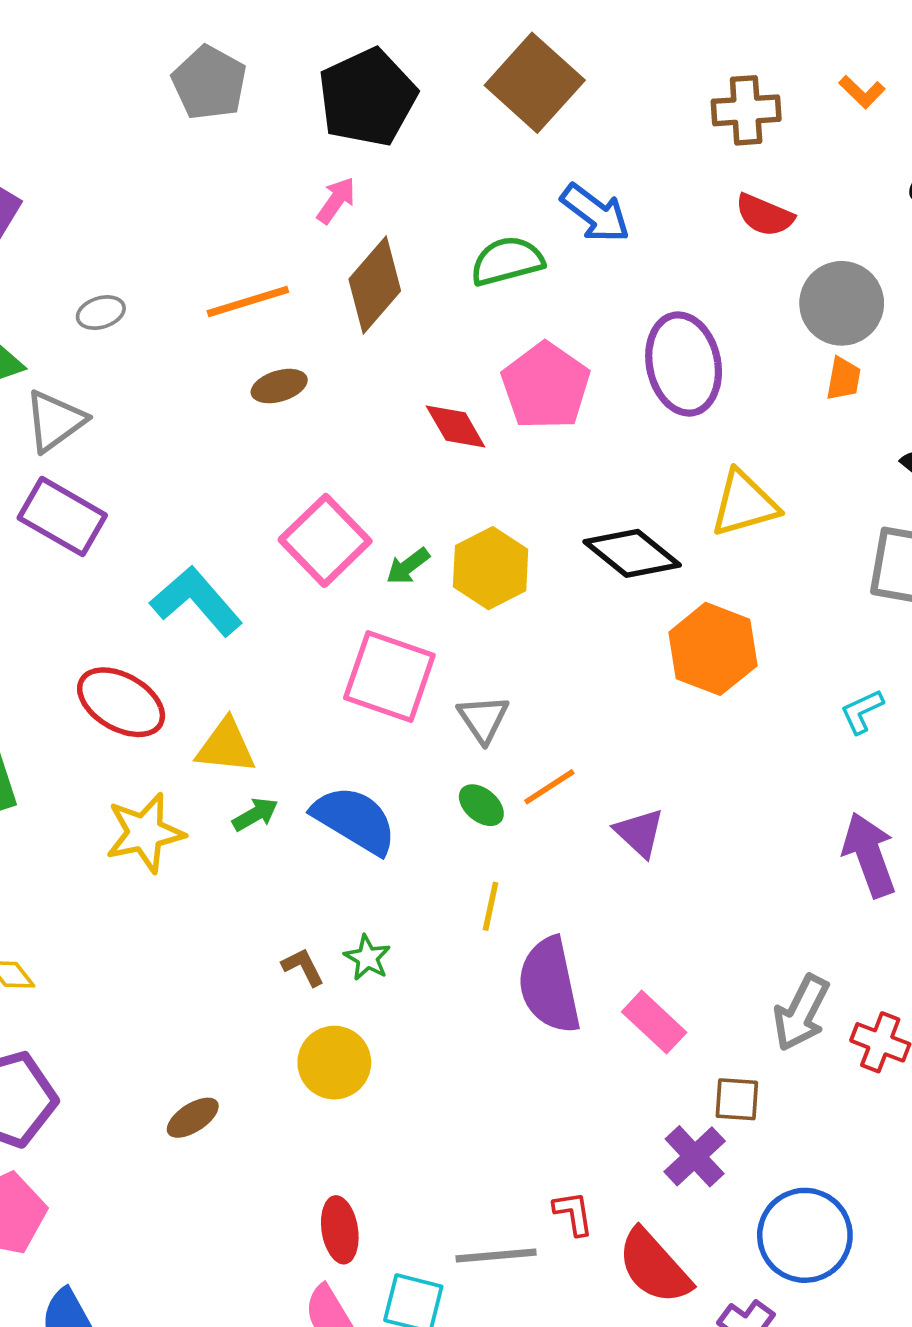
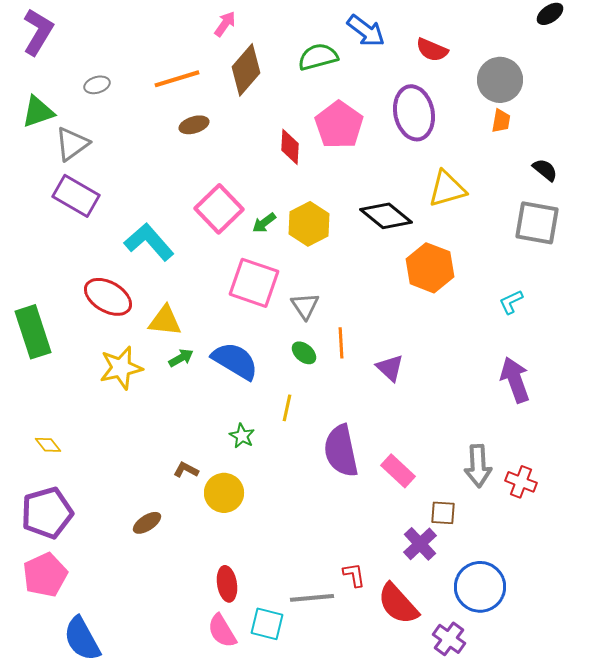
red semicircle: (764, 215) -> (432, 50), moved
red diamond: (456, 426) -> (290, 147), turned 33
orange line: (549, 787) -> (341, 343), turned -60
yellow line: (491, 906) -> (287, 408), moved
brown L-shape: (303, 967) -> (186, 470), moved, turned -35
gray arrow: (801, 1013) -> (478, 466), turned -30

